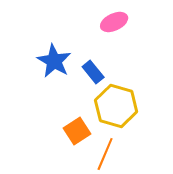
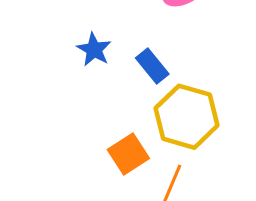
blue star: (54, 61) -> (94, 50), size x0.7

